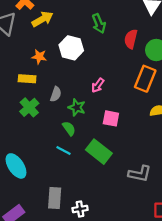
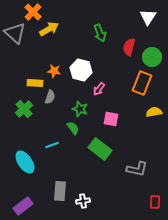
white hexagon: (71, 48) -> (81, 70), moved
orange star: (39, 57) -> (54, 71), moved
gray semicircle: (56, 94) -> (50, 97), moved
green cross: (29, 107) -> (24, 109), moved
cyan line: (63, 150) -> (52, 145), moved, turned -48

